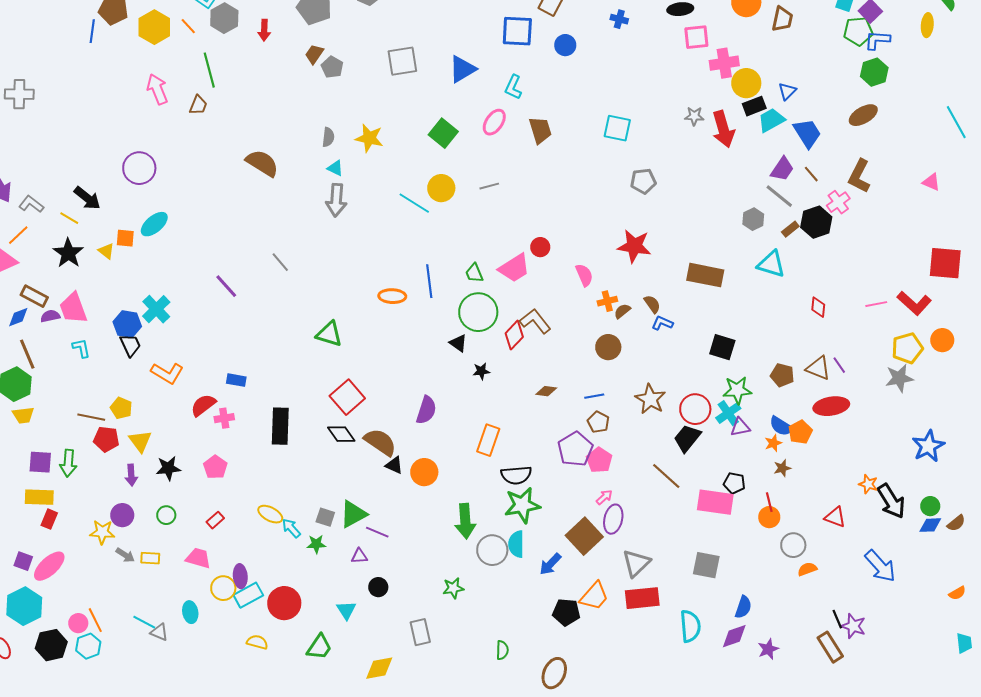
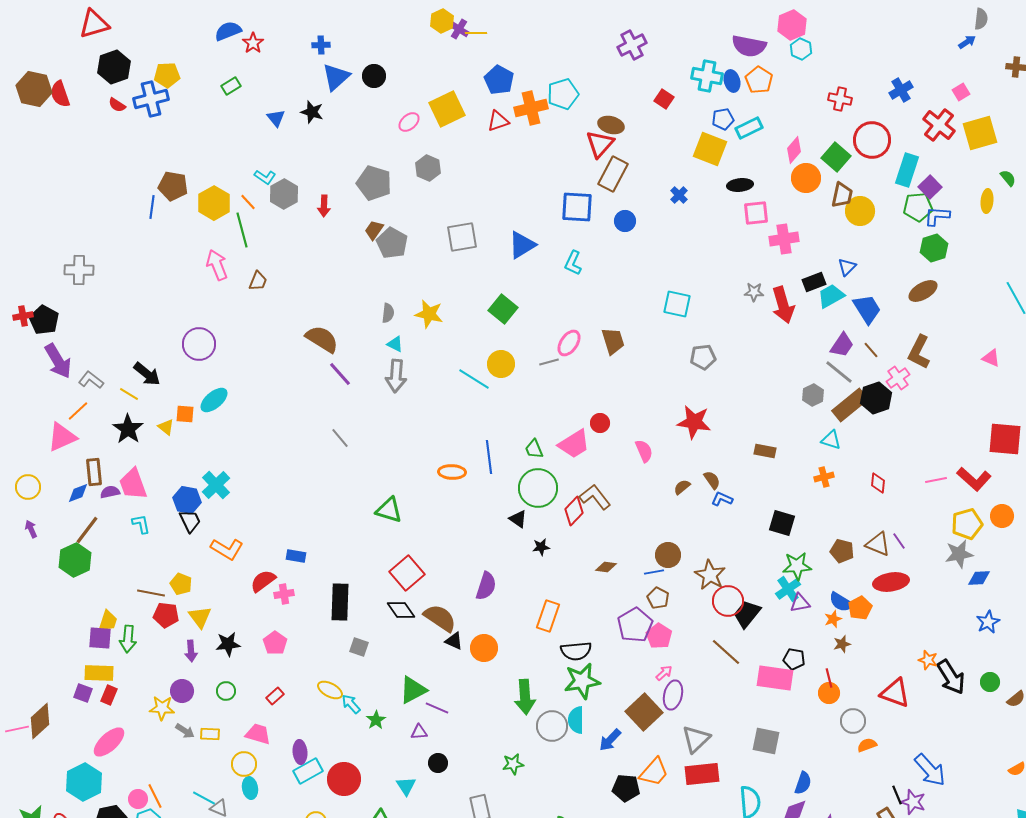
blue cross: (619, 19) -> (679, 195), turned 30
gray pentagon: (332, 67) -> (392, 243), size x1.4
green line: (209, 70) -> (242, 230), moved
yellow circle: (746, 83) -> (860, 211), moved
pink ellipse: (494, 122) -> (569, 343), moved
brown trapezoid: (540, 130) -> (613, 341), moved
brown rectangle: (790, 229) -> (850, 405), size x2.0
cyan triangle: (771, 264) -> (831, 440), size x0.7
brown rectangle: (705, 275) -> (765, 451), size x0.6
purple line: (226, 286) -> (340, 374), moved
brown rectangle: (34, 296) -> (94, 472), turned 56
orange cross: (607, 301) -> (824, 477), moved
brown circle: (608, 347) -> (668, 555), moved
brown line: (27, 354) -> (87, 530), turned 60
red circle: (695, 409) -> (728, 601), moved
yellow trapezoid: (23, 415) -> (108, 621), moved, turned -65
blue star: (928, 446) -> (988, 622), size x0.7
gray square: (325, 517) -> (359, 647), moved
red triangle: (835, 517) -> (895, 693), size x1.4
blue diamond: (930, 525) -> (979, 578), moved
green star: (316, 544) -> (376, 720), turned -30
purple square: (23, 561) -> (83, 693), moved
blue arrow: (880, 566) -> (930, 770), moved
yellow circle: (223, 588) -> (244, 764), moved

